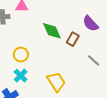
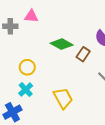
green diamond: (52, 31) -> (62, 44), turned -40

